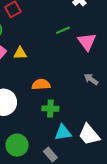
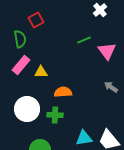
yellow triangle: (20, 53) -> (41, 72), moved
green cross: (50, 109) -> (55, 115), moved

